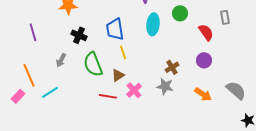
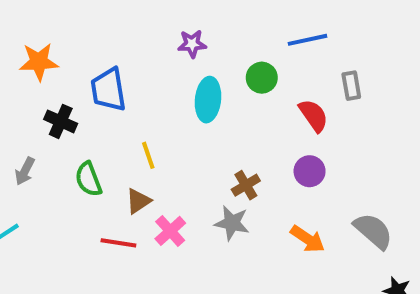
blue trapezoid: (115, 29) -> (108, 90), moved
green semicircle: (93, 64) -> (89, 179), size x0.7

